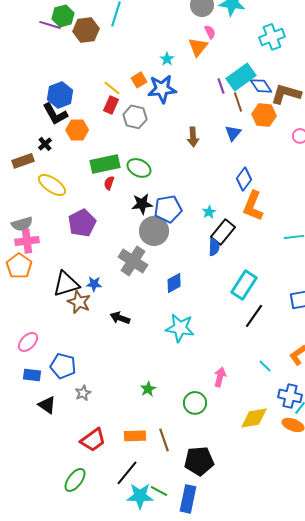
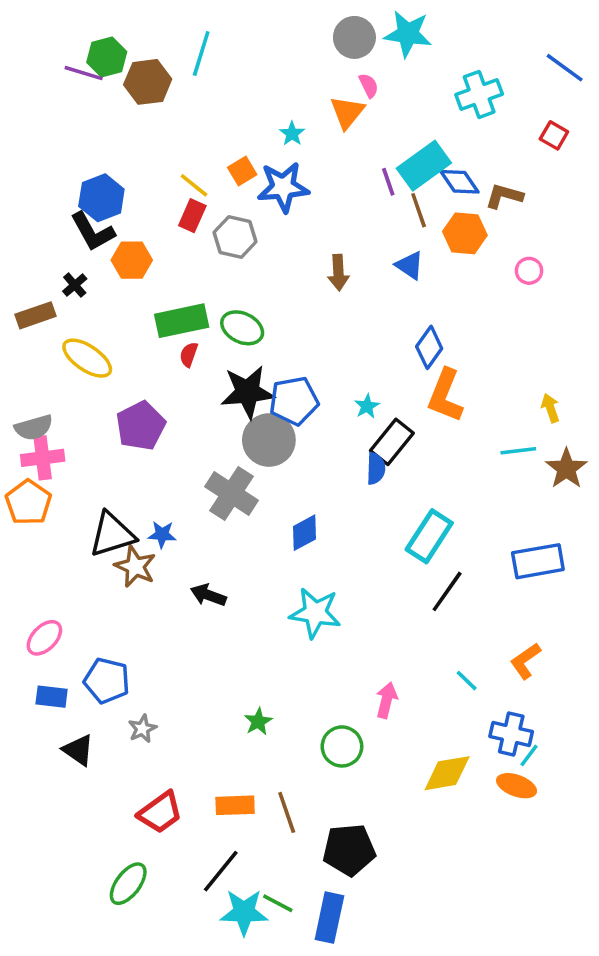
brown L-shape: (286, 94) -> (504, 196), size x0.7
blue triangle: (233, 133) -> (410, 265), turned -36
black star: (142, 204) -> (248, 392), size x1.4

